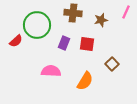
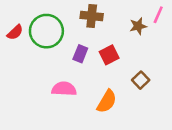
brown star: (101, 20) -> (138, 26), moved
red semicircle: (16, 41) -> (15, 32), moved
red square: (87, 44) -> (109, 55), turned -35

